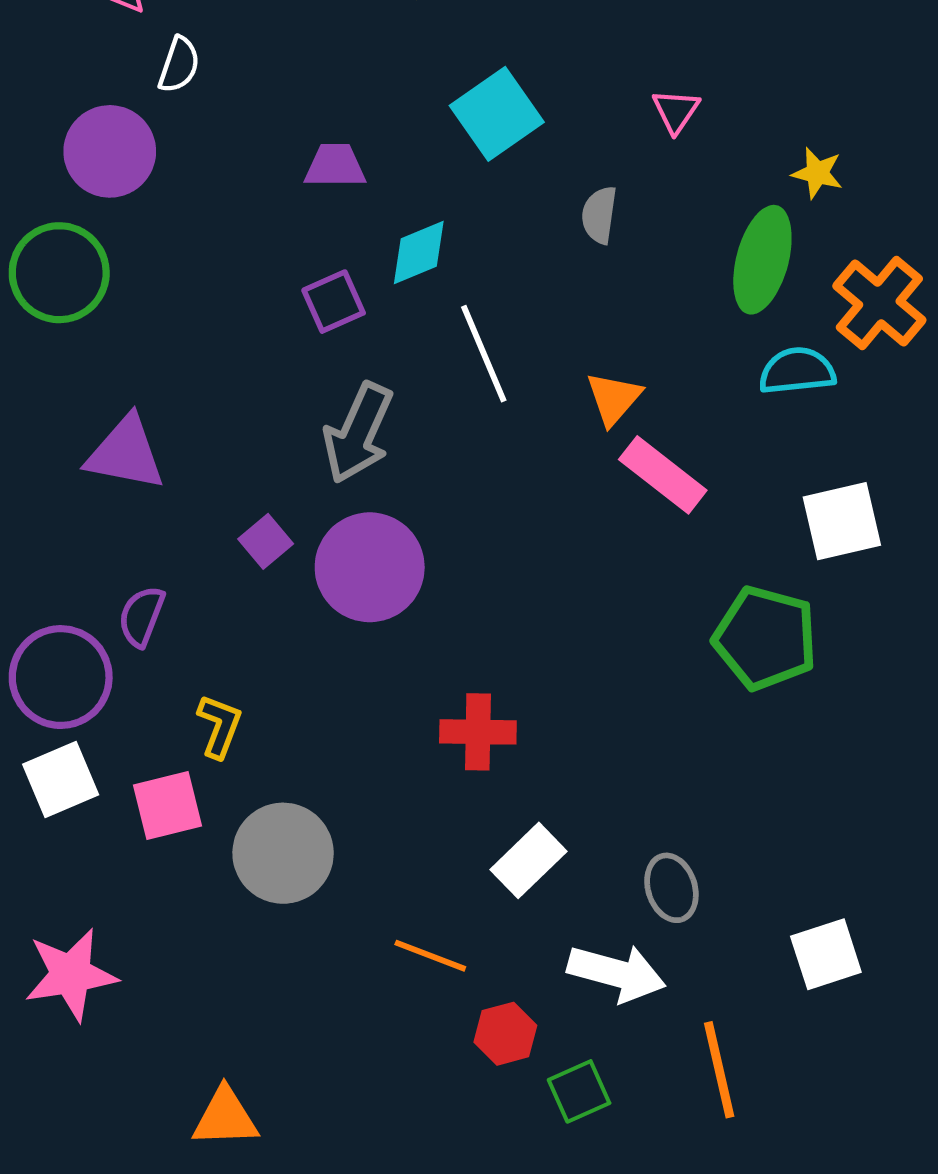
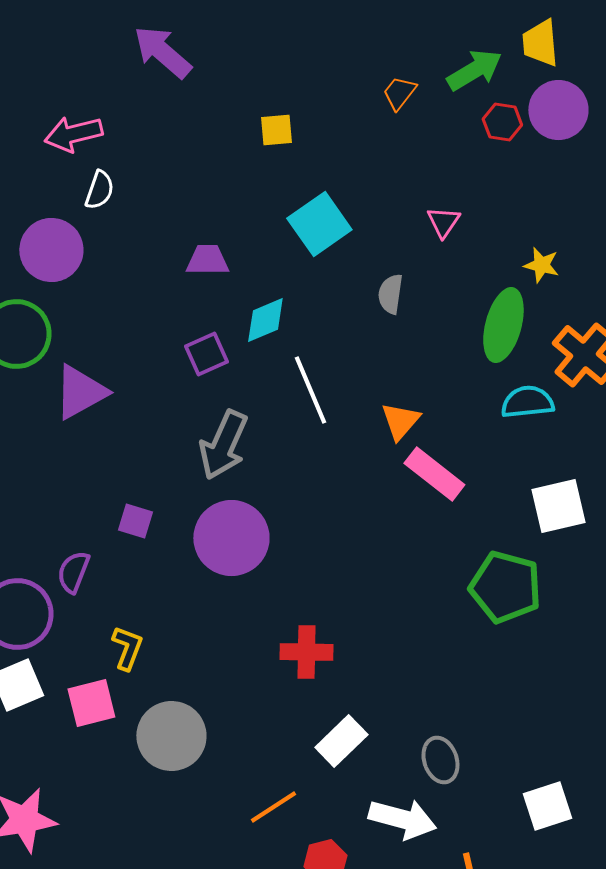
purple triangle: (126, 453) -> (80, 392), moved, turned -40
purple square: (266, 541) -> (135, 521), moved, turned -33
orange line: (430, 956) -> (273, 807), turned -54

